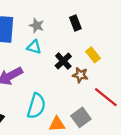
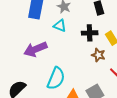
black cross: (63, 61) -> (90, 33), moved, turned 35

